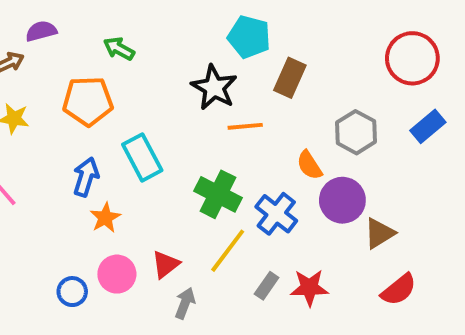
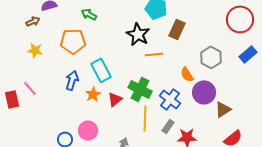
orange star: (105, 218) -> (93, 94), moved
yellow line: (228, 251) -> (145, 118), turned -35
red triangle: (166, 264) -> (115, 99), moved
gray rectangle: (267, 286) -> (168, 126), moved

